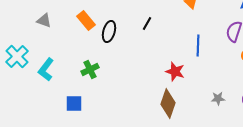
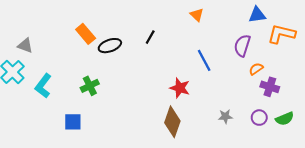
gray triangle: (44, 20) -> (25, 46), moved
black ellipse: (109, 31) -> (110, 46), turned 55
blue line: (198, 45) -> (204, 60), turned -30

